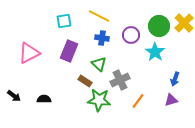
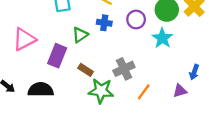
purple rectangle: (69, 51) -> (57, 56), moved
green triangle: (99, 64) -> (80, 35), moved, turned 42
blue arrow: (175, 79) -> (194, 72), moved
black semicircle: (44, 99) -> (41, 90), size x1.6

